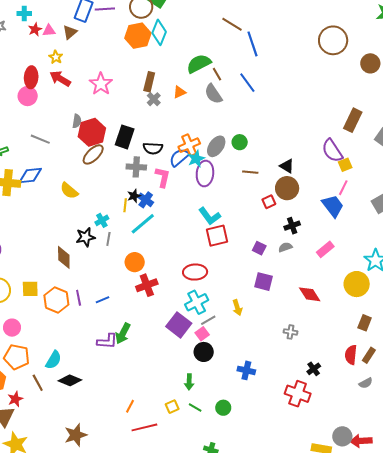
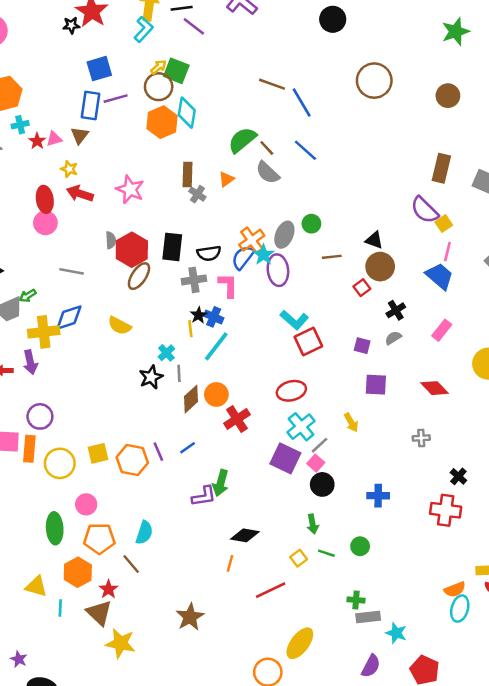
brown circle: (333, 40) -> (374, 81), moved
brown diamond: (64, 257) -> (191, 399), moved, turned 60
black diamond: (70, 380) -> (245, 535), moved
orange line: (130, 406) -> (230, 563), moved

